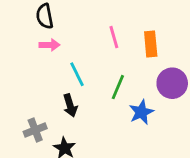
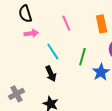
pink line: (114, 37) -> (66, 23), moved
gray cross: (35, 130) -> (17, 94), moved

